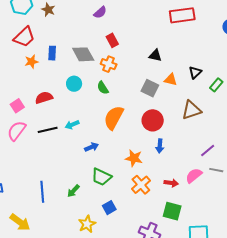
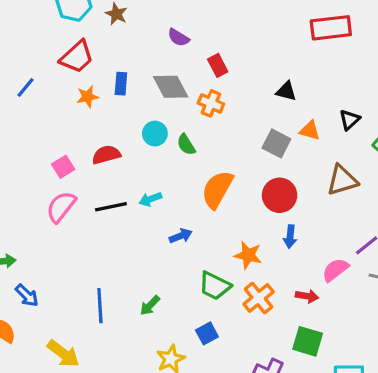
purple semicircle: (100, 12) -> (178, 38), moved, turned 72
green semicircle: (103, 88) -> (186, 145), moved
pink semicircle: (194, 176) -> (335, 270), moved
green trapezoid: (101, 177) -> (215, 286), moved

